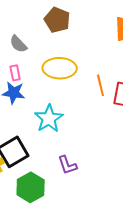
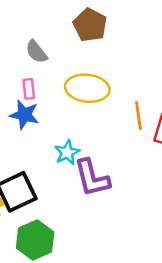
cyan star: (49, 119) -> (67, 153), size x0.7
purple L-shape: (67, 165) -> (92, 178), moved, size x1.5

